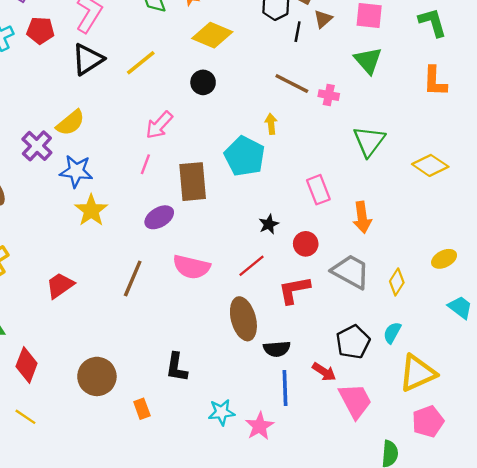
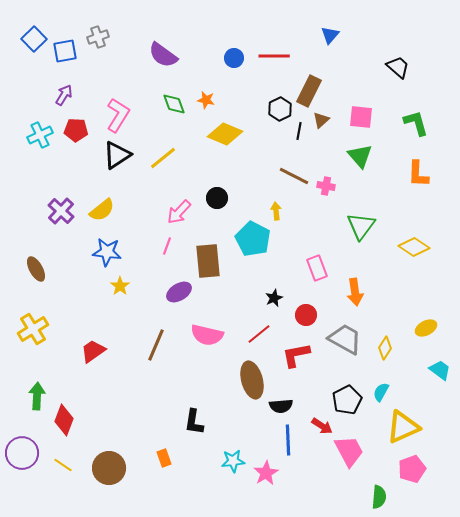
black circle: (203, 82) -> (217, 198), moved
purple cross: (37, 146) -> (61, 211), moved
yellow star: (91, 210) -> (120, 286), size x0.7
brown circle: (97, 376) -> (109, 468), moved

